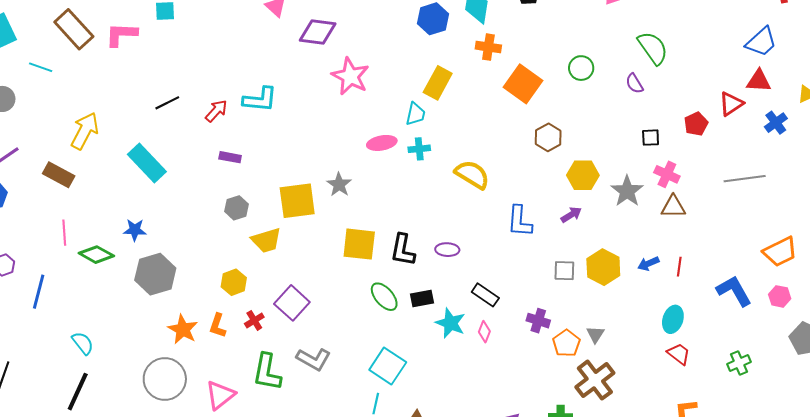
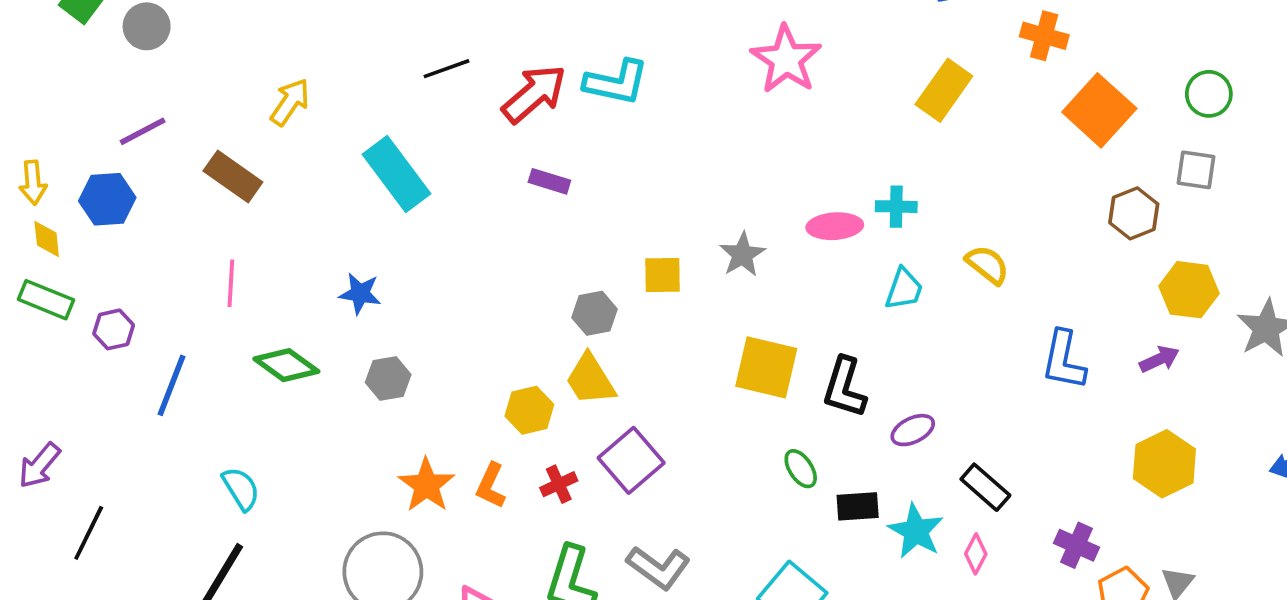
red arrow: (216, 111) -> (534, 94), size x1.5
cyan trapezoid: (415, 114) -> (904, 289), moved
yellow arrow: (85, 131) -> (290, 102), size x0.7
pink ellipse: (382, 143) -> (835, 226), moved
yellow semicircle: (472, 174) -> (987, 265), size x0.7
yellow square: (297, 201) -> (662, 275), size x0.6
gray hexagon: (237, 208) -> (594, 313), moved
yellow trapezoid: (266, 240) -> (590, 380), moved, turned 68
purple ellipse: (447, 250) -> (913, 430), moved, turned -35
green diamond: (96, 255) -> (286, 365), moved
yellow hexagon: (603, 267) -> (1164, 464), moved
gray square: (564, 271) -> (1196, 170), moved
gray hexagon: (155, 274) -> (388, 379), size x0.6
green ellipse: (384, 297) -> (801, 469), size x0.7
black rectangle: (422, 298) -> (858, 506), moved

